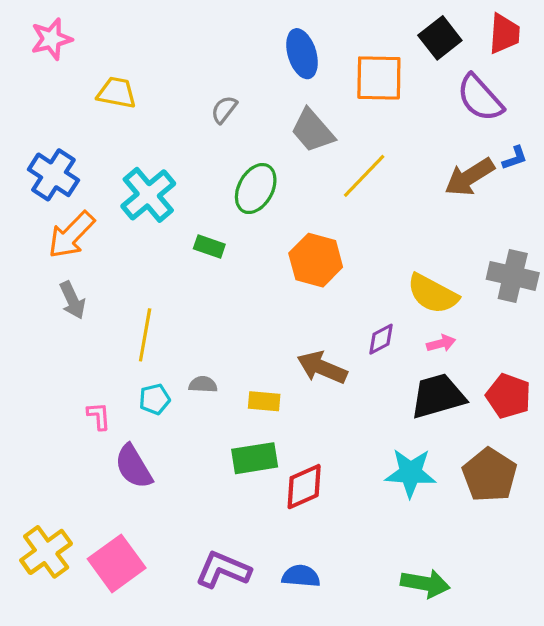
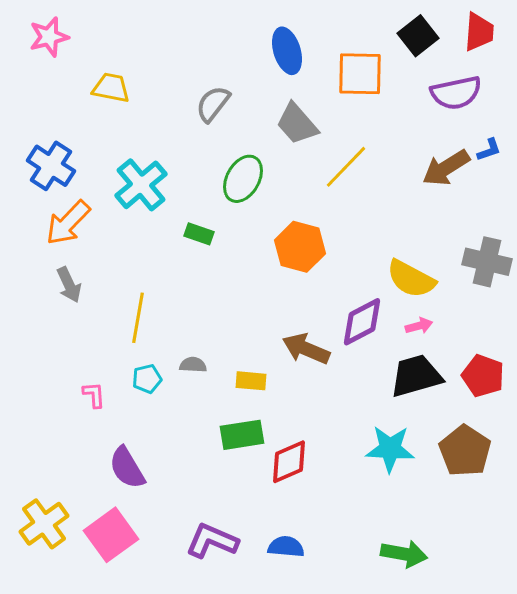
purple semicircle: (480, 98) -> (456, 93), turned -60
gray semicircle: (224, 110) -> (213, 104), size x1.4
purple diamond: (381, 339) -> (362, 322), size x1.6
purple semicircle: (134, 467) -> (127, 468), moved

